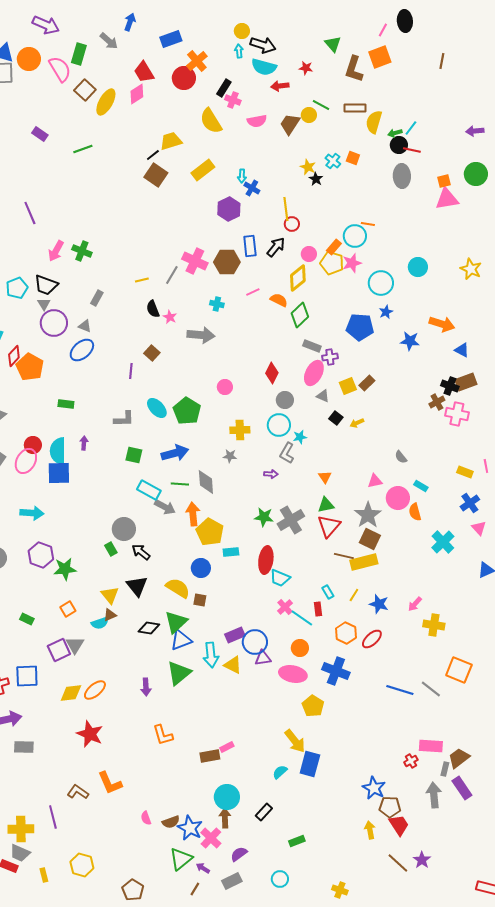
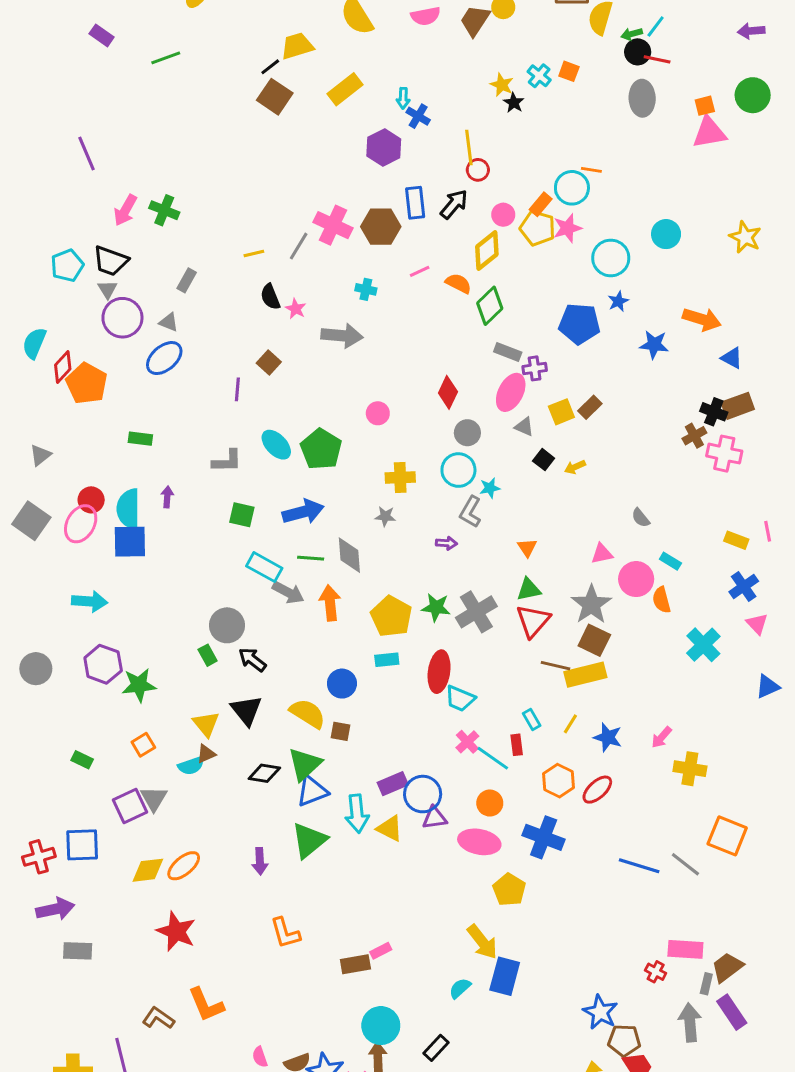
yellow pentagon: (210, 532) -> (391, 616), moved
red cross: (411, 761) -> (656, 972), turned -32

